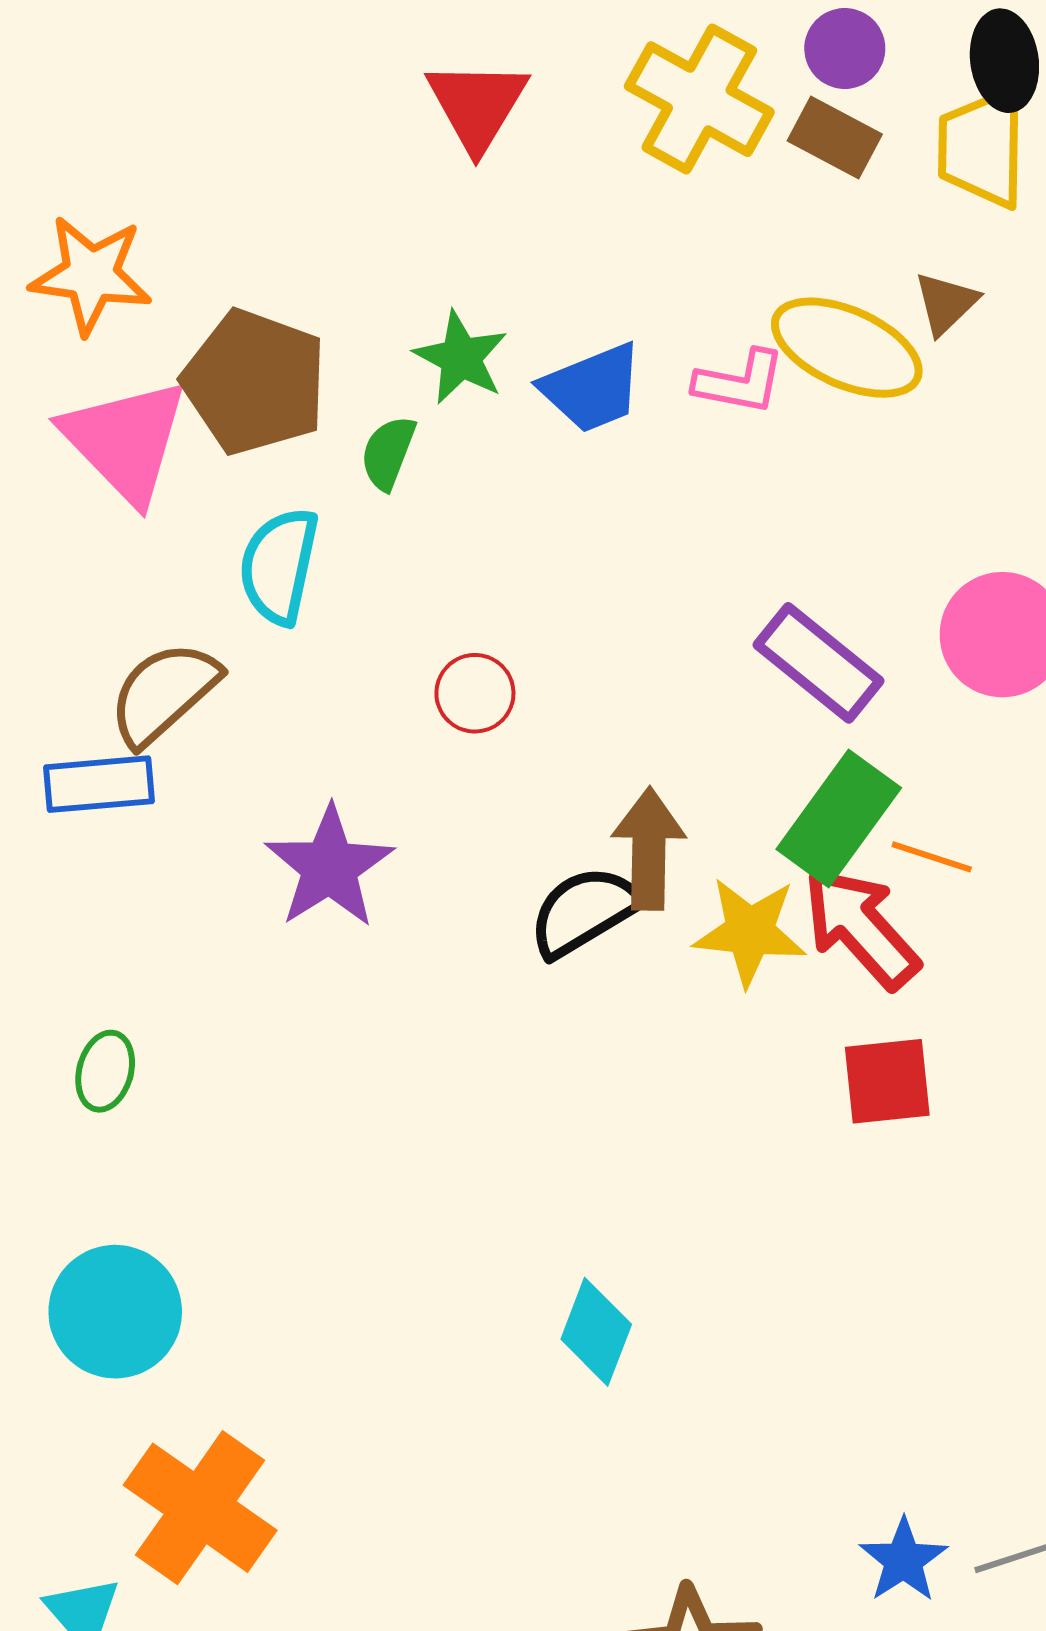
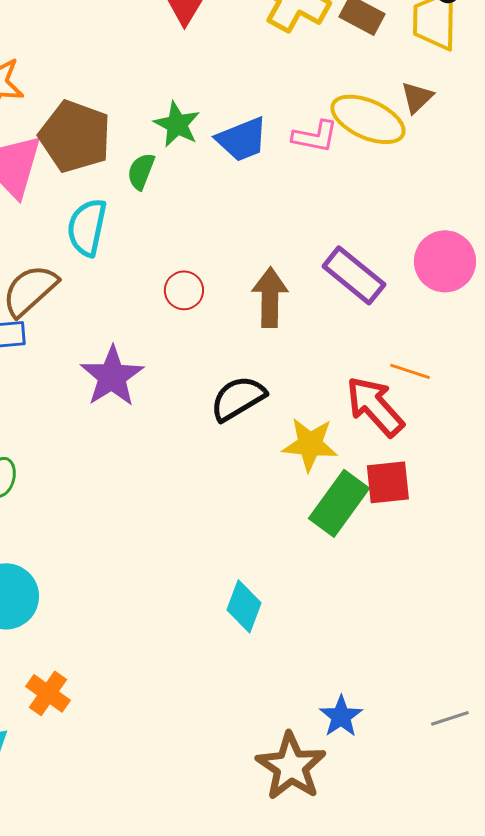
green rectangle: (839, 819) -> (339, 503), moved
brown arrow: (649, 849) -> (270, 297), moved
yellow star: (750, 932) -> (310, 444), moved
orange cross: (200, 1508) -> (48, 693), size x0.6
blue star: (903, 1560) -> (341, 716), moved

